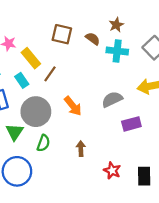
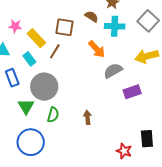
brown square: (62, 34) -> (64, 27), moved
orange arrow: (73, 106) -> (97, 49), moved
red star: (112, 171) -> (124, 151), moved

